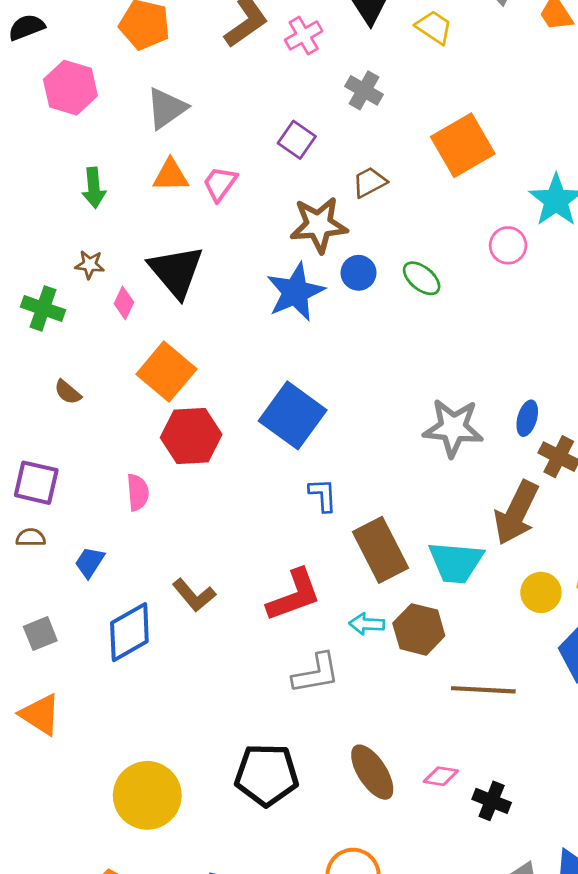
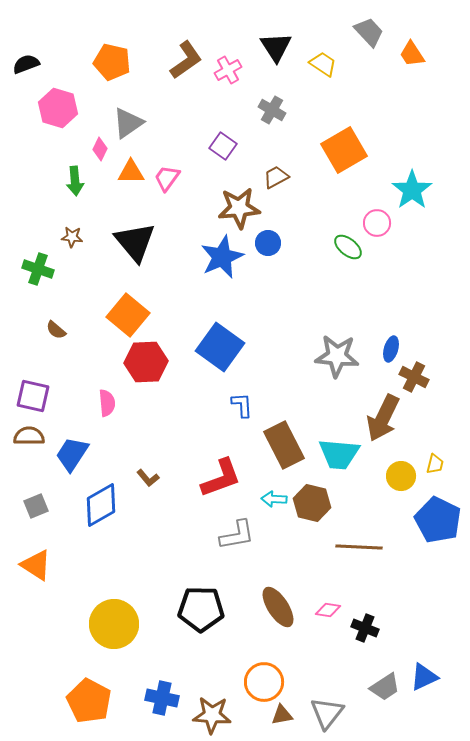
green ellipse: (422, 278) -> (348, 247), moved
pink diamond: (124, 303) -> (100, 149), moved
brown semicircle: (31, 538) -> (29, 436), size x1.4
blue trapezoid: (90, 562) -> (72, 454), size x1.5
brown L-shape: (194, 595) -> (148, 478), size x0.7

